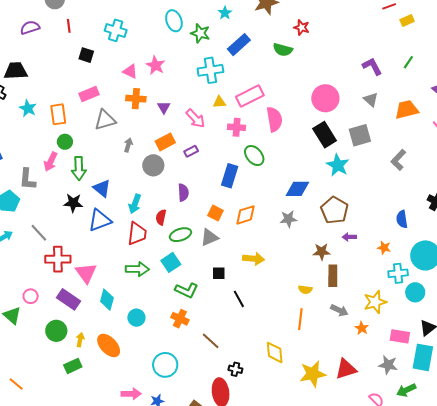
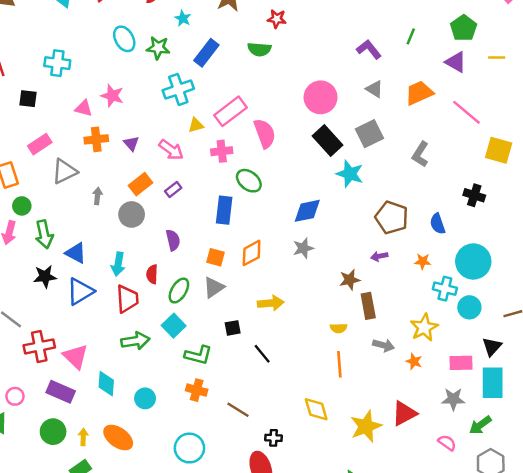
brown pentagon: (334, 210) -> (392, 217), moved
green ellipse: (180, 235) -> (179, 291), turned -30
cyan cross: (398, 273) -> (445, 289), turned 30

